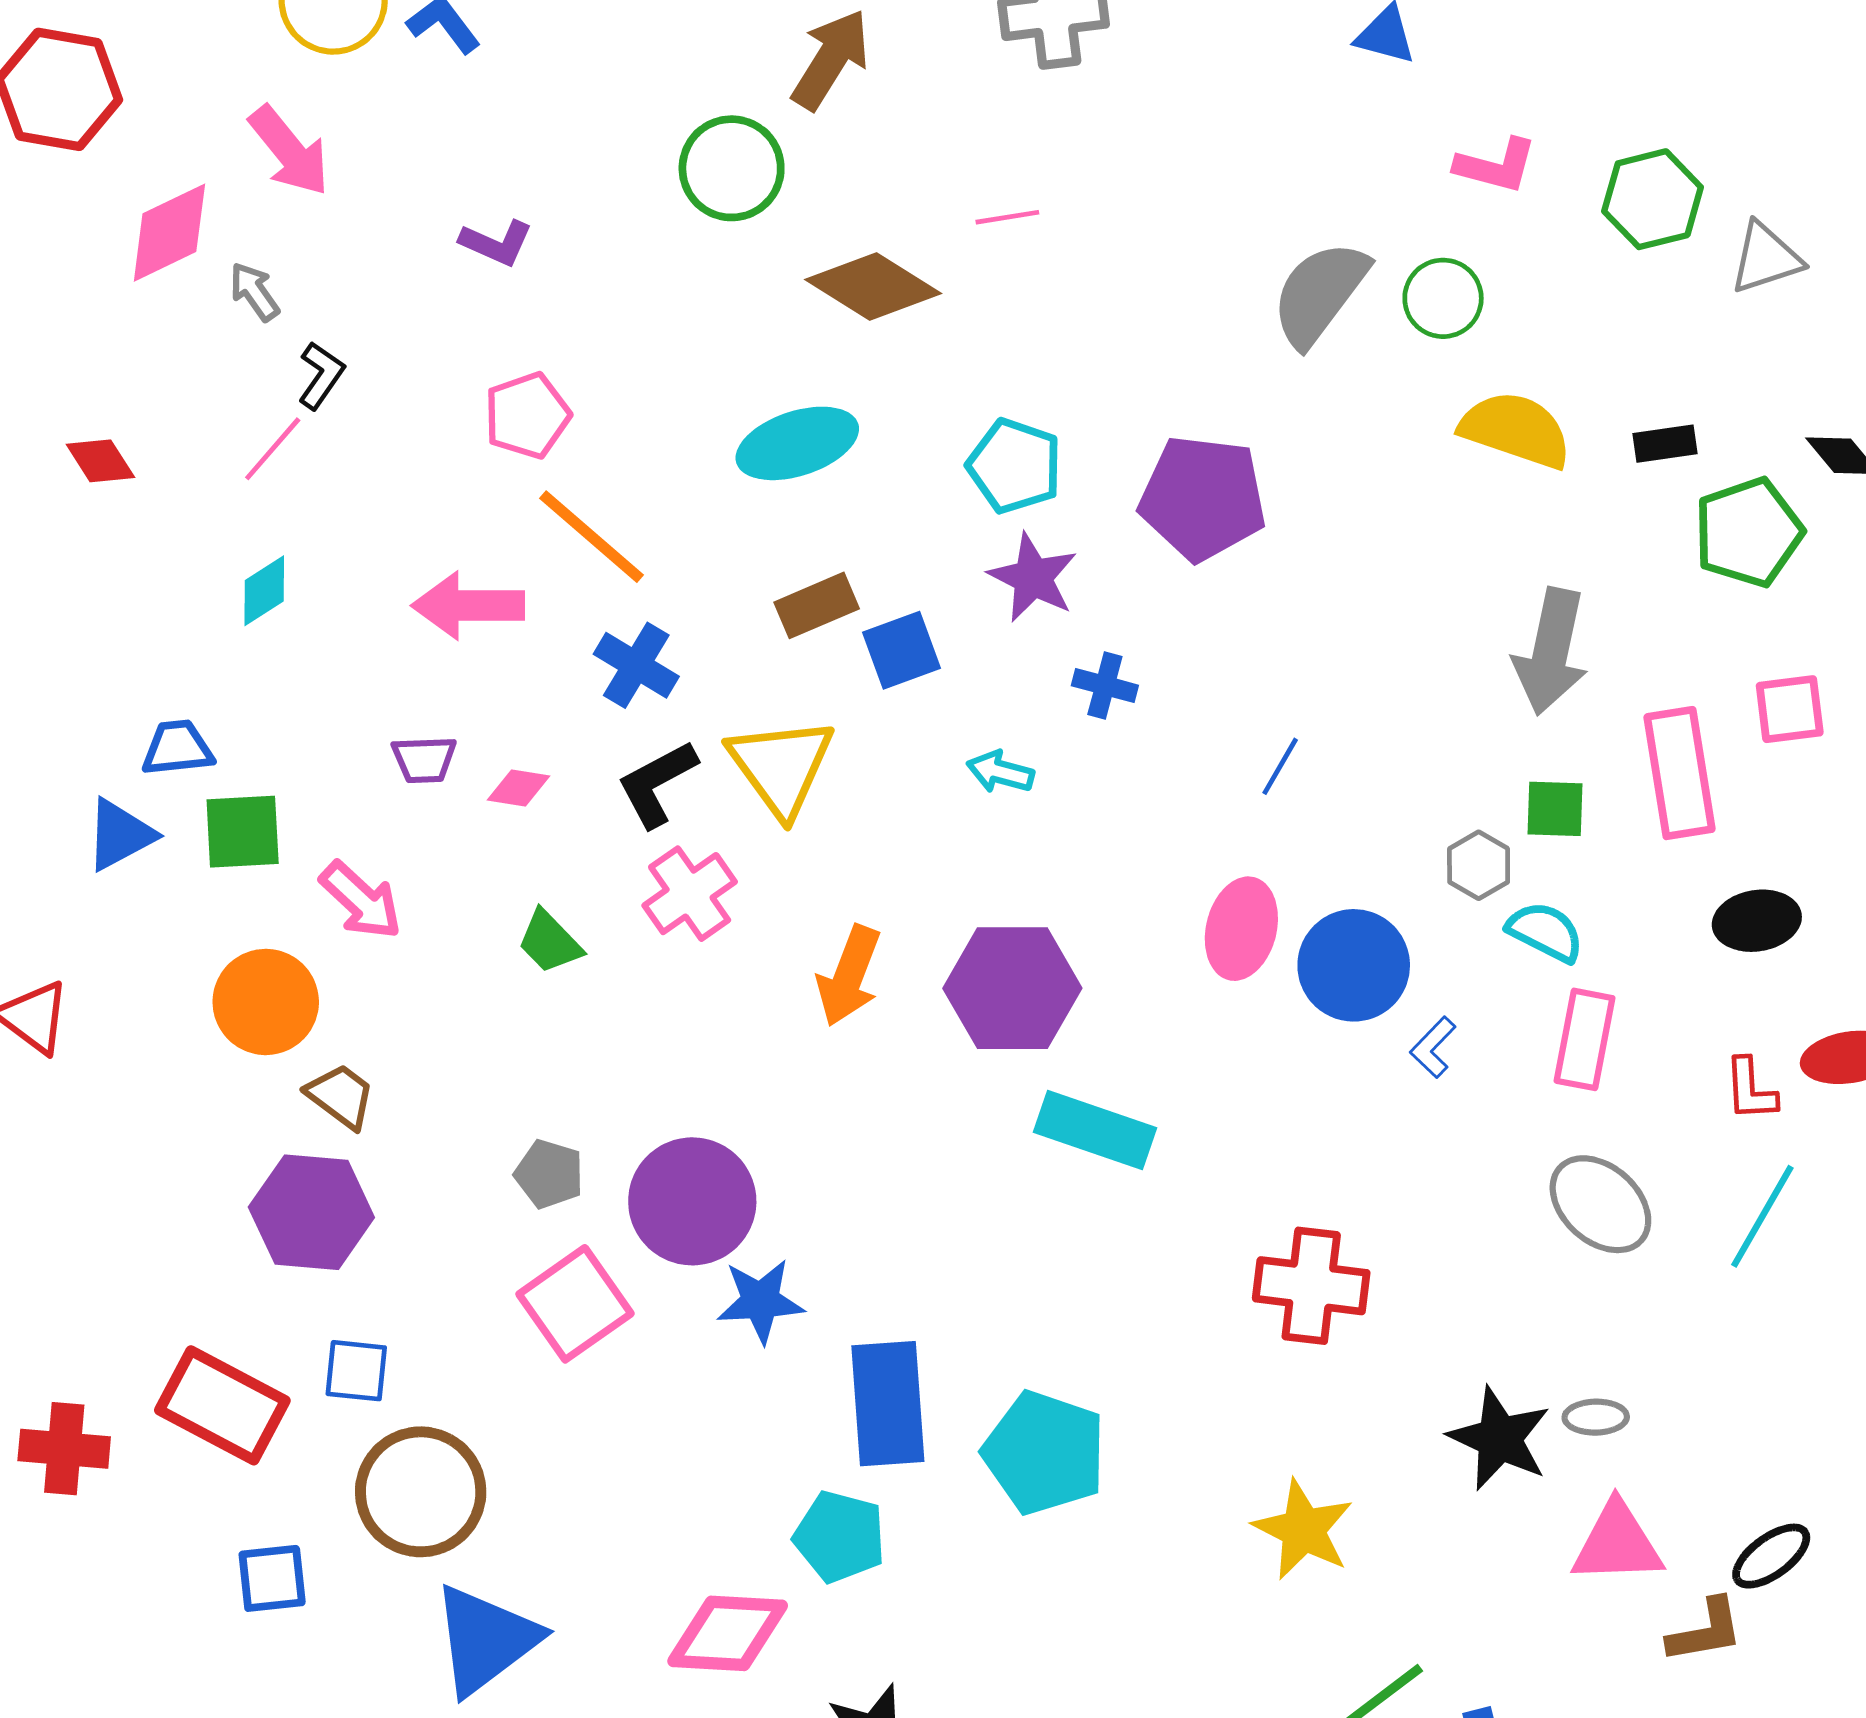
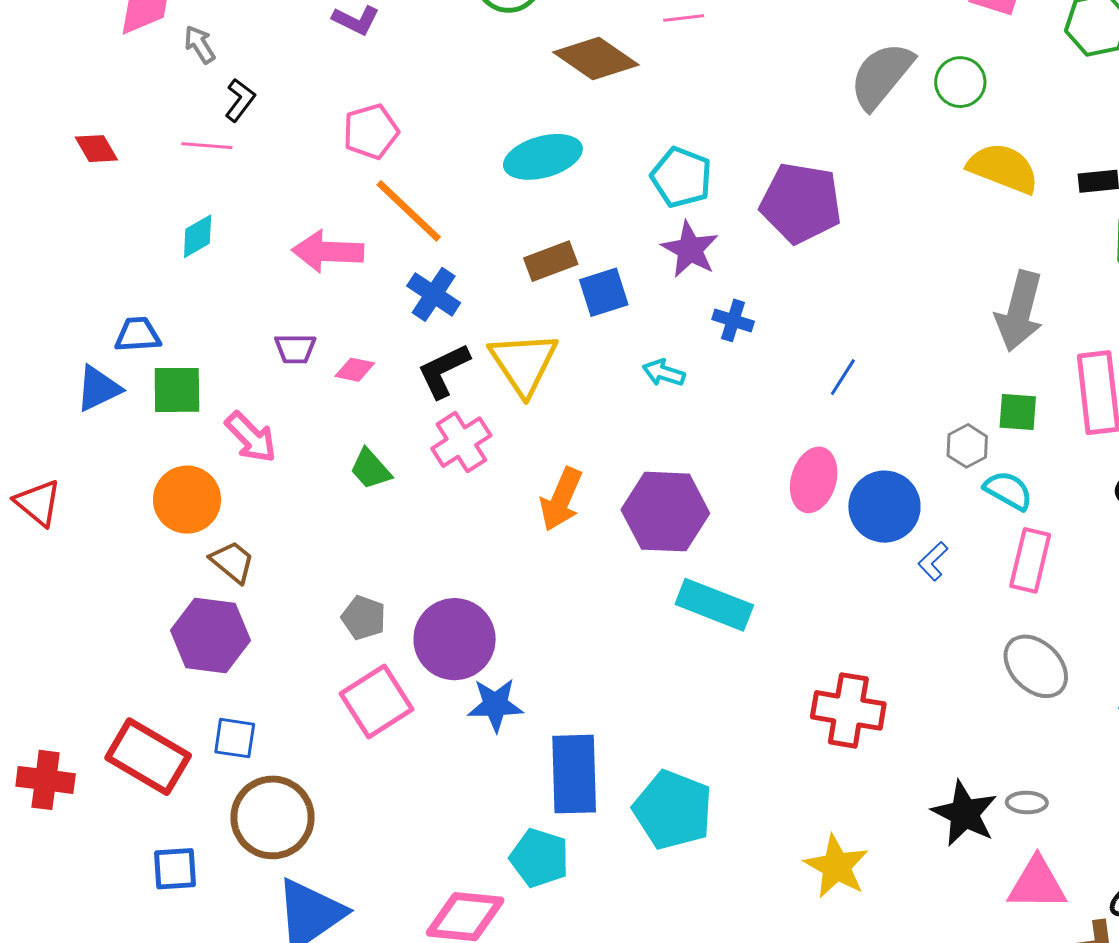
pink line: (273, 449) -> (207, 146), turned 51

